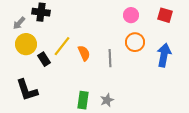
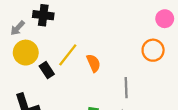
pink circle: (131, 15) -> (165, 19), moved
gray line: (110, 58) -> (126, 88), moved

